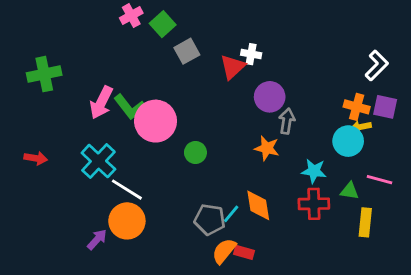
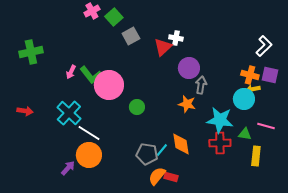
pink arrow: (101, 103) -> (71, 72), size x0.6
cyan star: (314, 171) -> (220, 120), size x1.5

